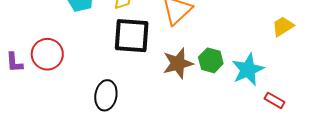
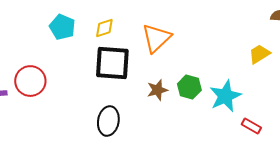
brown star: (178, 63) -> (157, 90), size x0.7
black ellipse: (106, 95) -> (108, 121), moved

